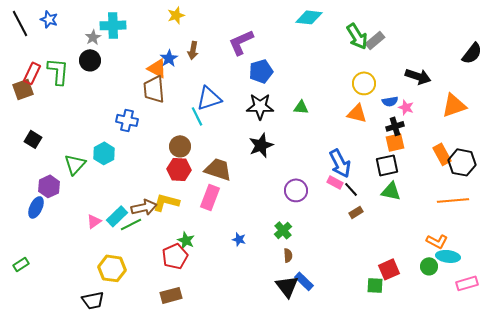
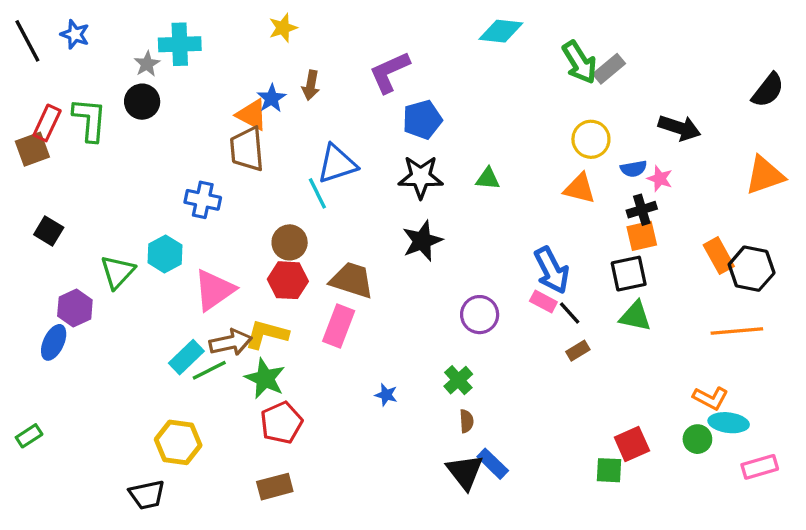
orange triangle: (454, 105) -> (765, 175), moved
pink triangle: (94, 221) -> (214, 290), moved, size x1.8
green star: (186, 240) -> (265, 378), moved, size x1.4

